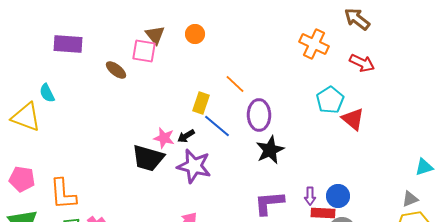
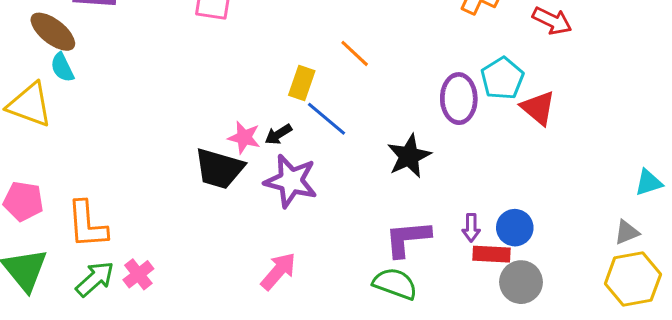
brown ellipse: (116, 70) -> (53, 32), moved, size x1.4
purple ellipse: (259, 115) -> (459, 99), moved

